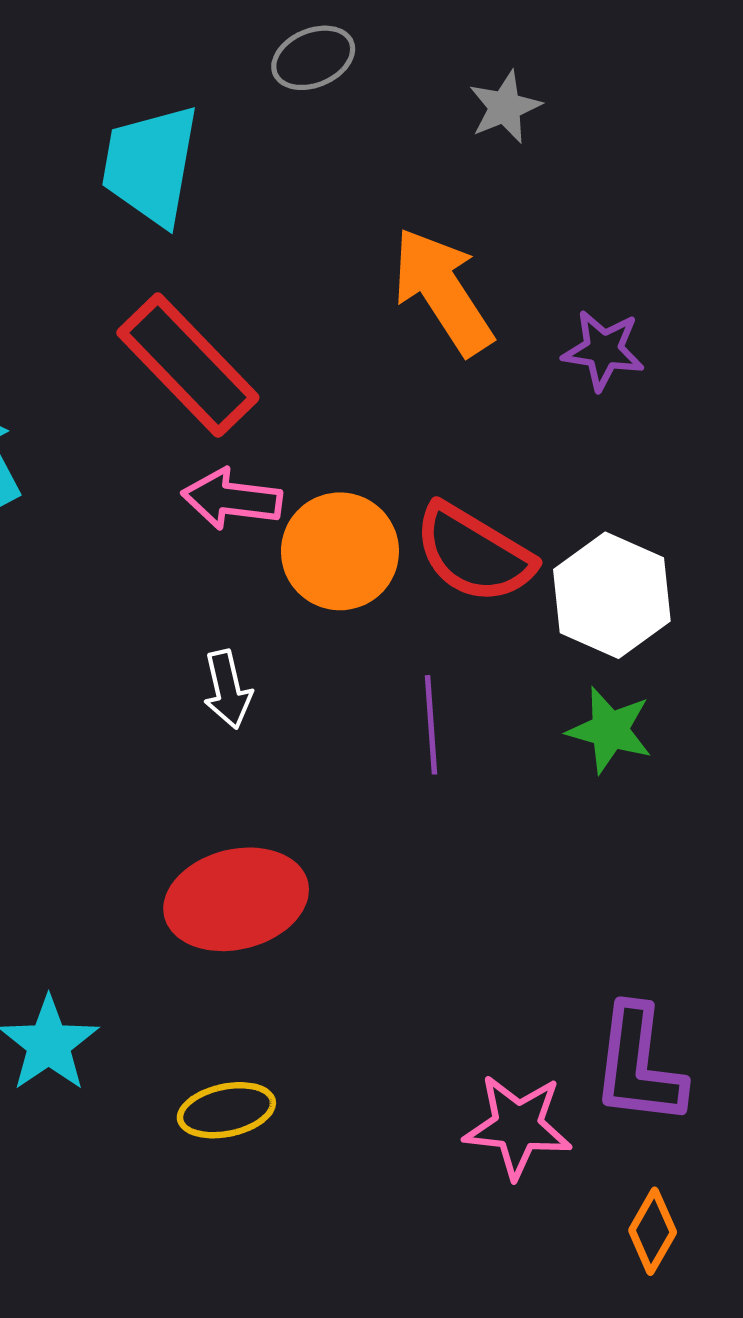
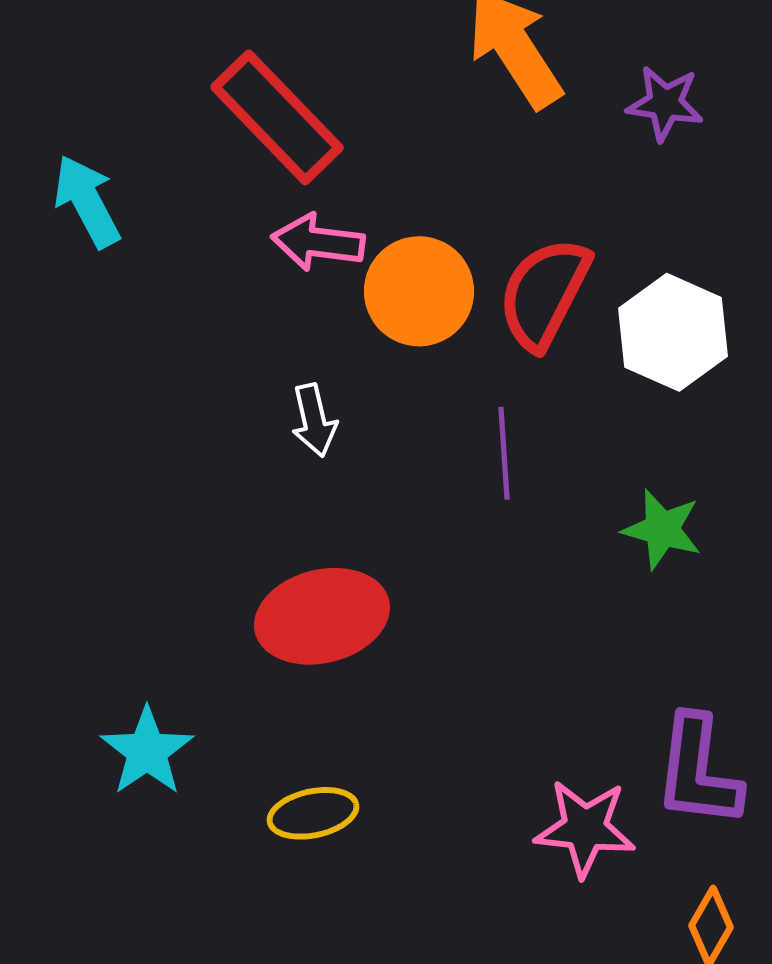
red semicircle: (474, 554) -> (544, 293), turned 86
green star: (610, 730) -> (662, 529), moved

